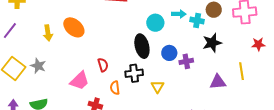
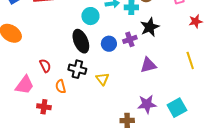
purple cross: (186, 61) -> (130, 39), moved
yellow line: (241, 71) -> (190, 60), moved
black cross: (134, 73) -> (77, 69), turned 30
purple triangle: (218, 82) -> (148, 65), moved

